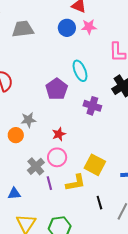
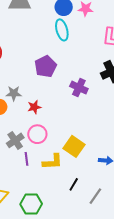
cyan ellipse: (80, 71) -> (62, 30), moved
red star: (59, 134) -> (34, 107), moved
black line: (99, 203) -> (74, 184), turned 40

